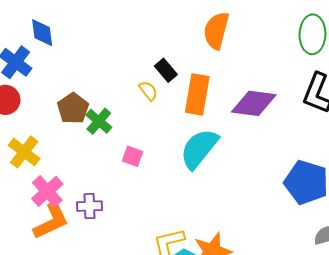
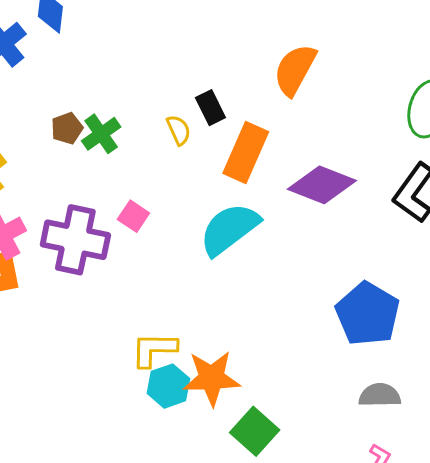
brown pentagon: (73, 108) -> (67, 128), size x0.7
green cross: (99, 121) -> (101, 134), moved
purple cross: (90, 206) -> (75, 240), moved, size x1.8

